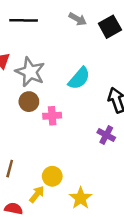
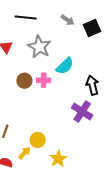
gray star: (30, 72) -> (39, 47), moved
pink cross: (52, 116) -> (44, 80), moved
purple cross: (106, 135) -> (82, 112), size x1.5

